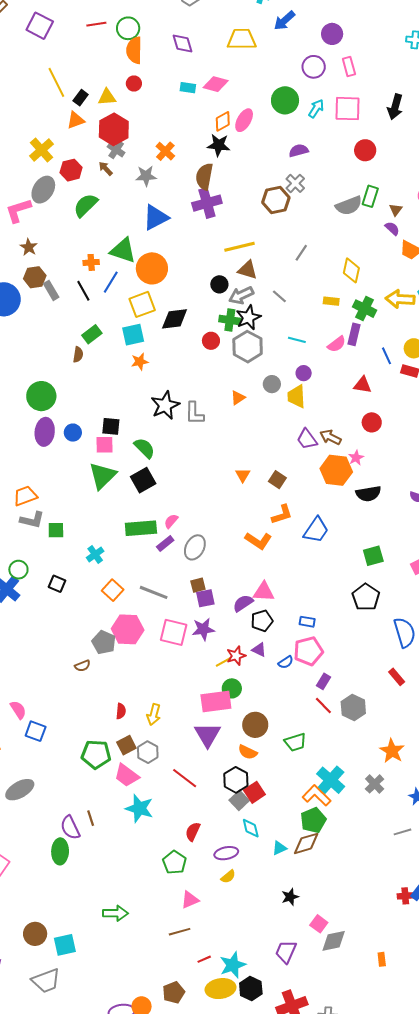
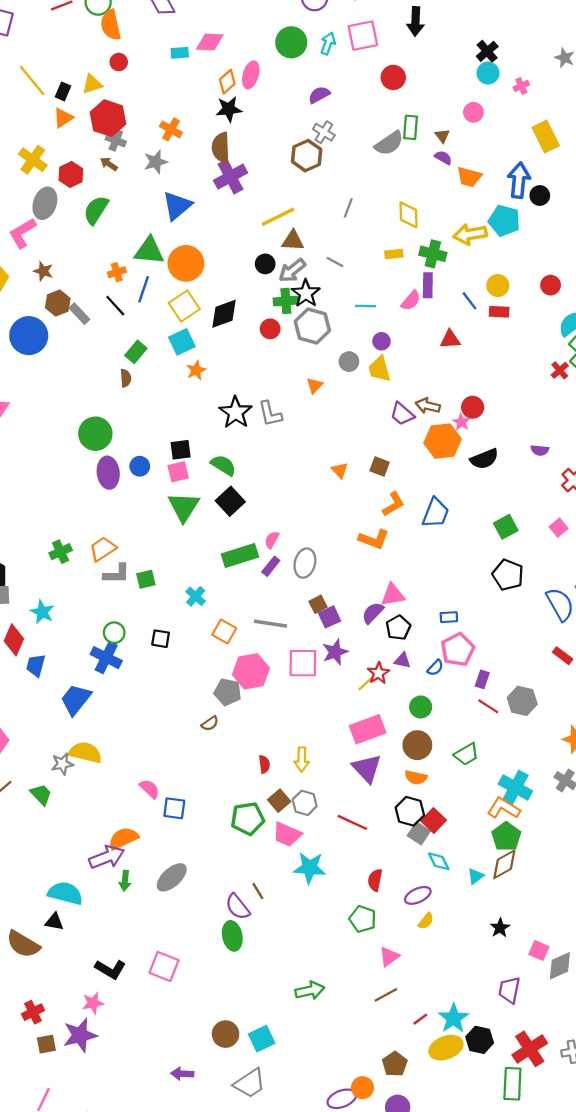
red circle: (372, 422) -> (473, 407), moved
green circle: (232, 688) -> (421, 707), moved

